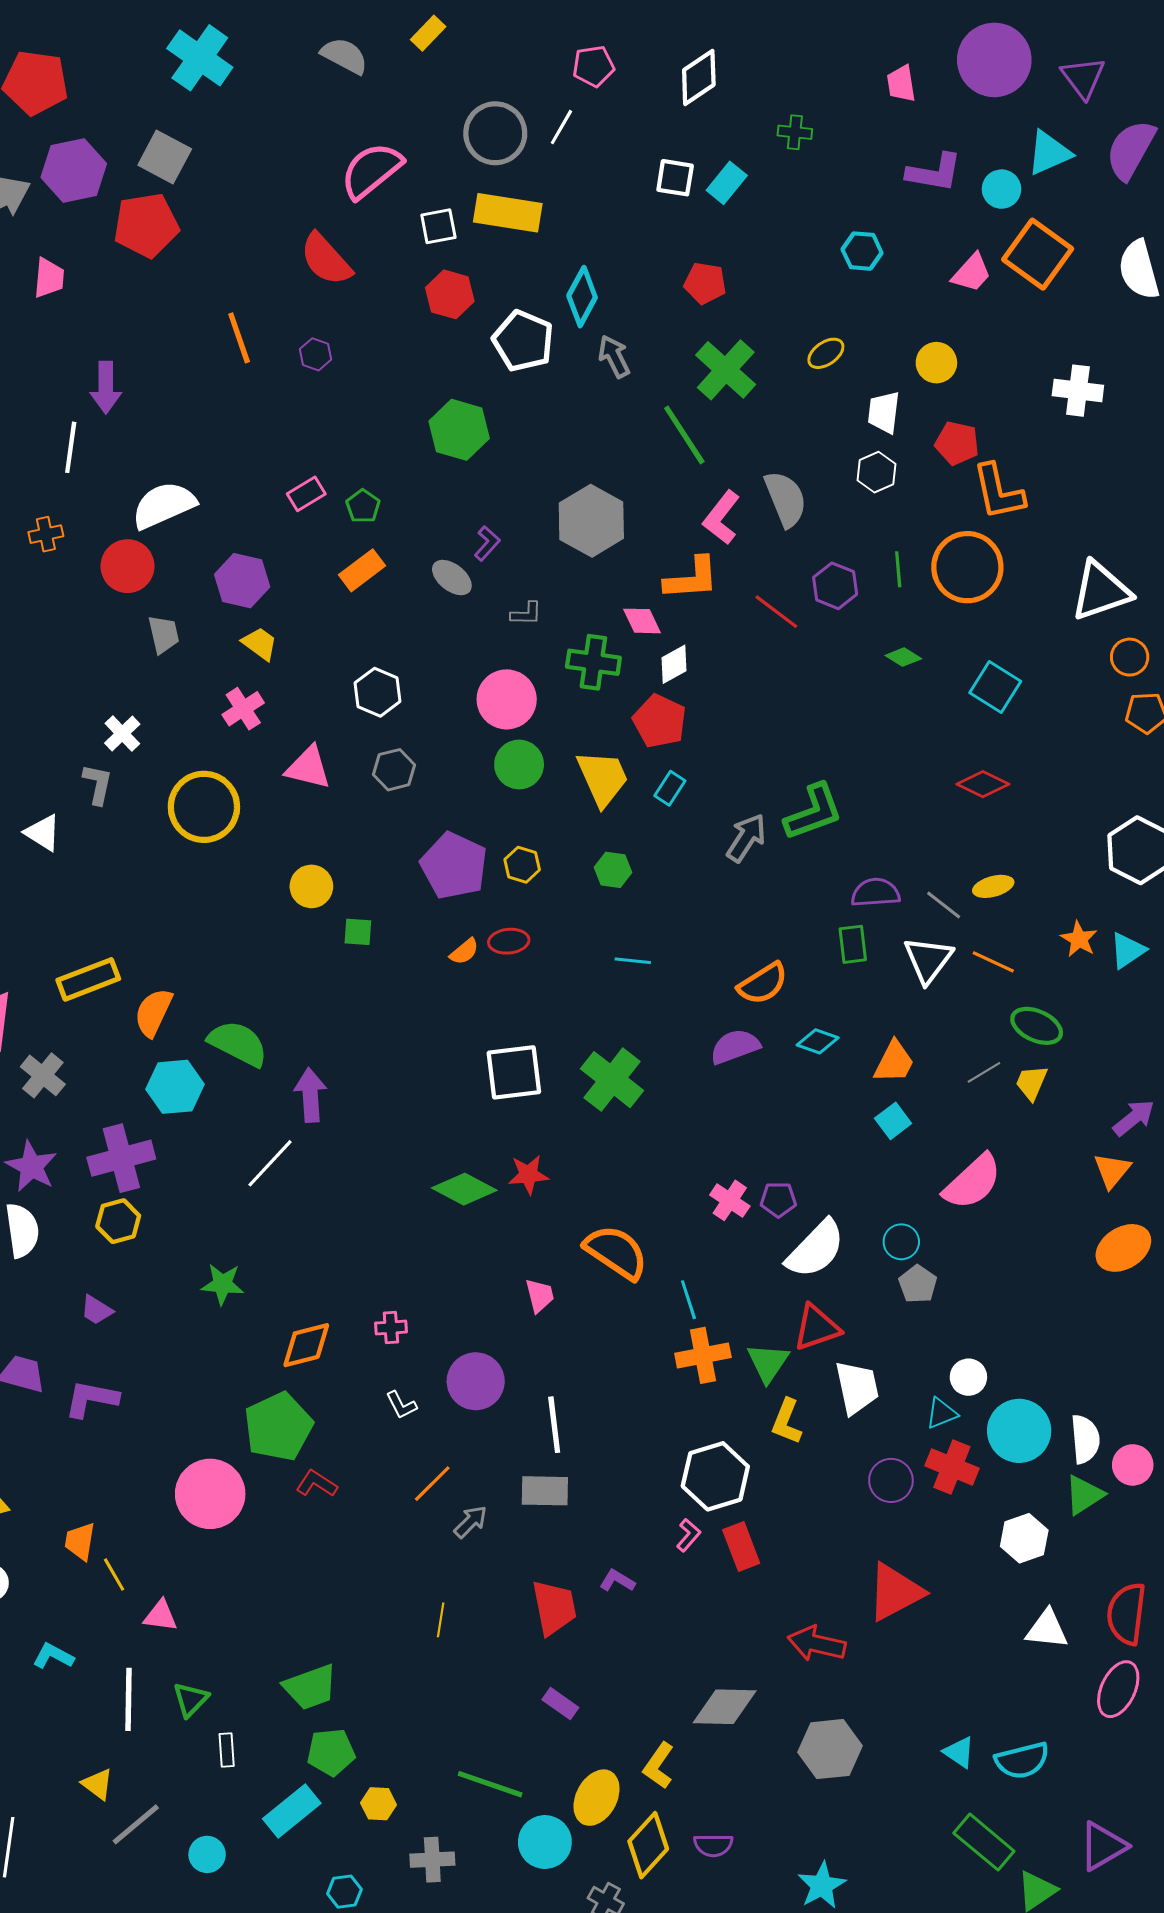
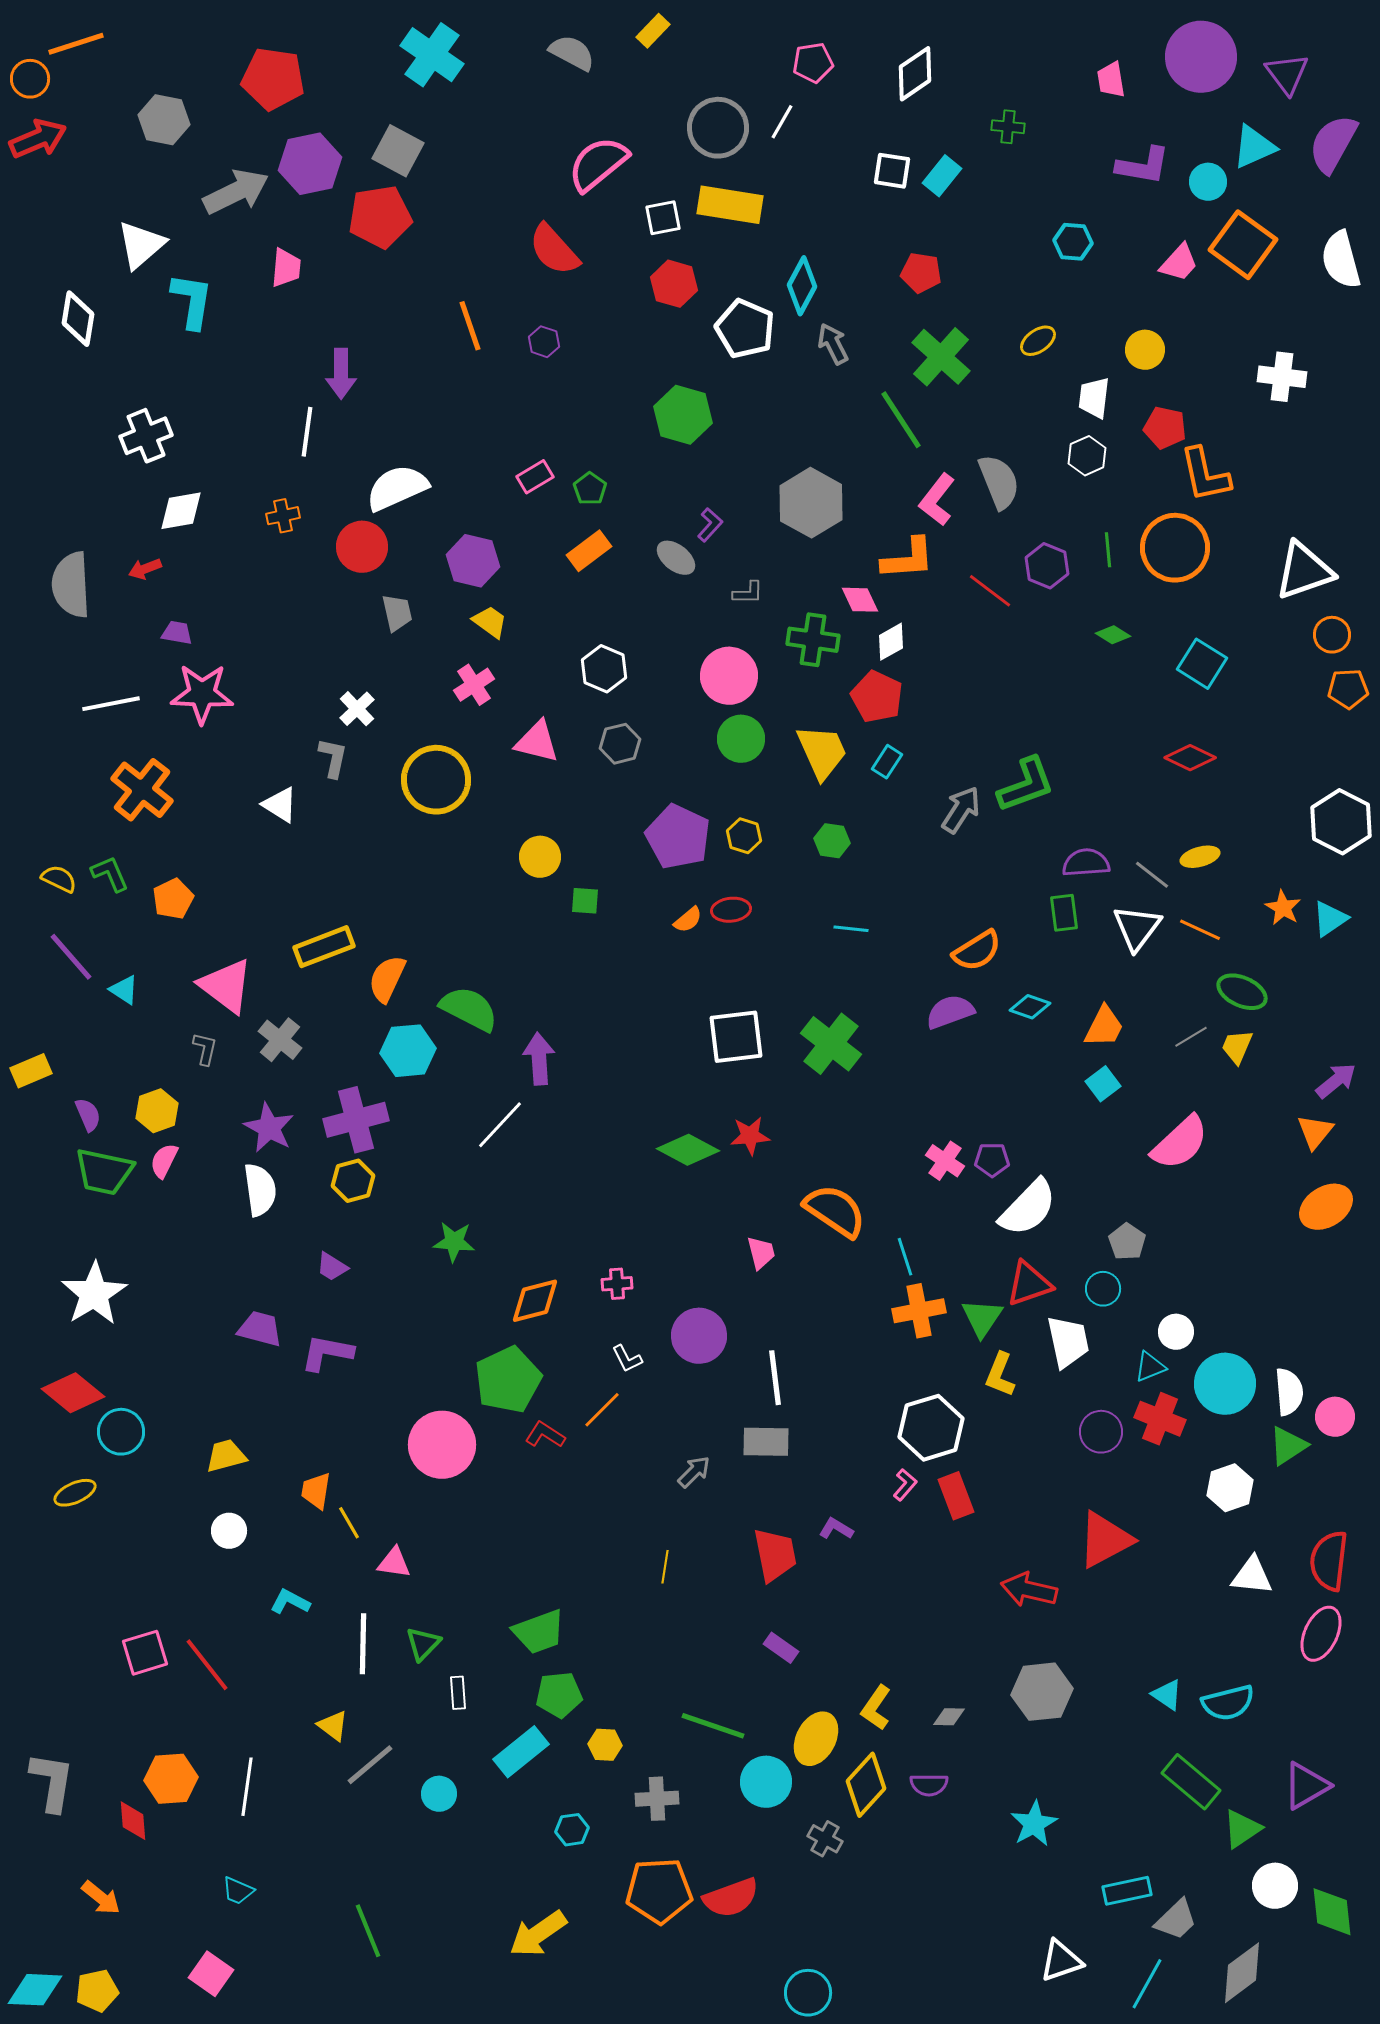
cyan circle: (901, 1242) -> (1103, 1289), moved
orange line: (432, 1484) -> (602, 1410), moved
gray diamond: (725, 1707) -> (949, 1717), moved, size x0.5

